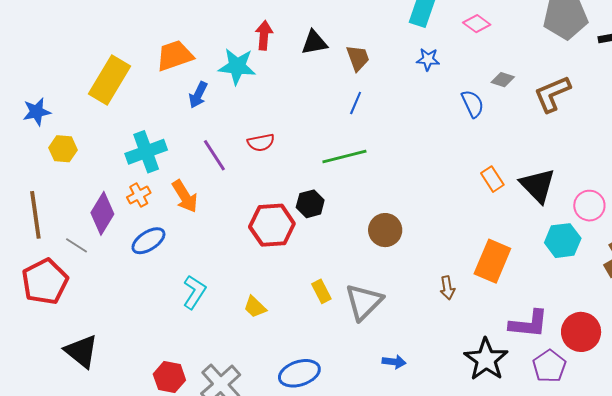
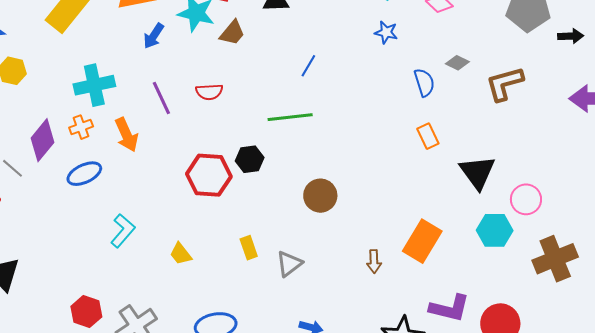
brown trapezoid: (358, 58) -> (232, 33), moved, turned 52
orange rectangle: (492, 179) -> (428, 136), moved
gray triangle: (364, 302) -> (289, 264), size x0.7

